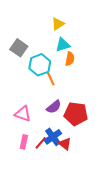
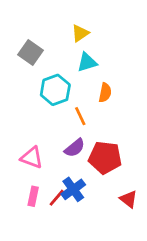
gray square: (19, 48) -> (30, 53), moved
orange semicircle: (70, 59) -> (105, 93), moved
orange line: (51, 79) -> (80, 116), moved
red triangle: (65, 144) -> (129, 199), moved

